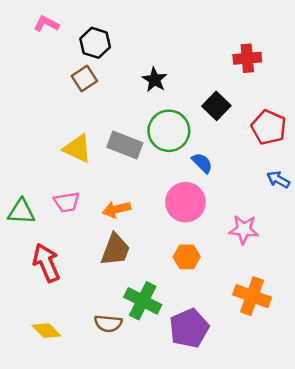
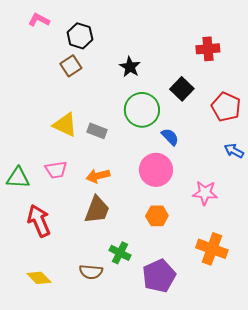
gray rectangle: (125, 145) -> (97, 131), moved, size x0.7
green cross: (143, 301) -> (120, 253), size x0.7

